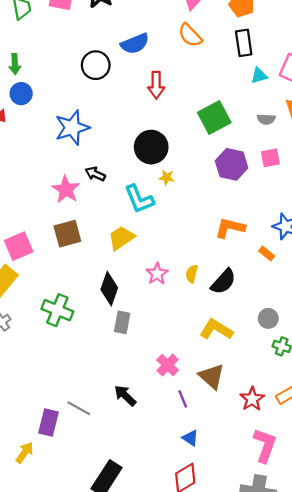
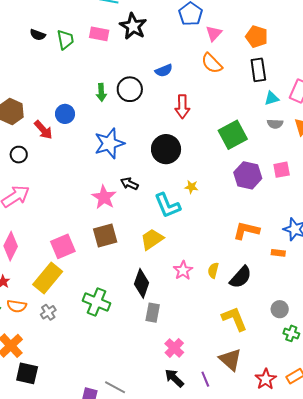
blue semicircle: (135, 44) -> (164, 71), size x0.7
green arrow: (15, 64) -> (101, 92), moved
gray semicircle: (266, 119) -> (275, 124), moved
black circle: (151, 147) -> (166, 149), moved
orange rectangle: (267, 253) -> (278, 253), turned -32
yellow L-shape: (216, 329) -> (234, 319), turned 36
pink cross: (168, 365) -> (174, 348), moved
black arrow: (125, 396) -> (174, 378), moved

